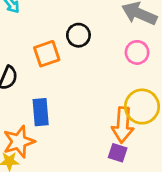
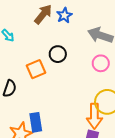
blue rectangle: (41, 112) -> (36, 122), moved

